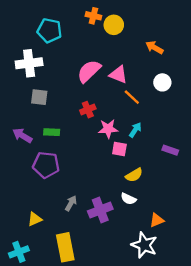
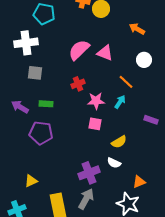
orange line: (132, 97) -> (126, 82), moved
pink square: (119, 149) -> (95, 124), moved
gray arrow: (71, 203) -> (86, 199), moved, size x1.5

